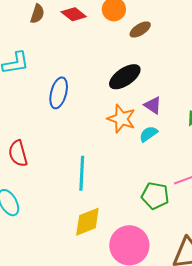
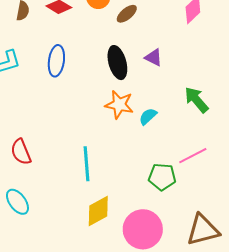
black ellipse: (125, 77) -> (117, 63), turned -64
blue ellipse: (59, 93) -> (56, 61), moved
purple triangle: (153, 105) -> (154, 58), moved

